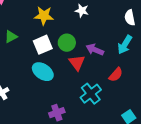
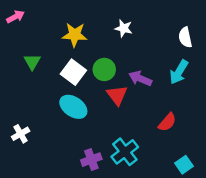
green triangle: (11, 37) -> (32, 62), turned -32
white square: (43, 45) -> (73, 72), turned -30
red semicircle: (116, 75) -> (167, 122), moved
cyan cross: (91, 94) -> (125, 152), moved

